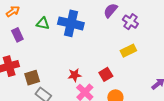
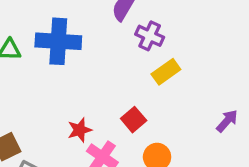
purple cross: (130, 22) -> (150, 36), moved

